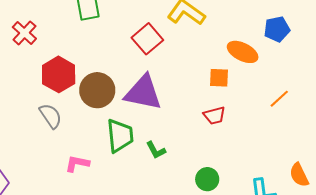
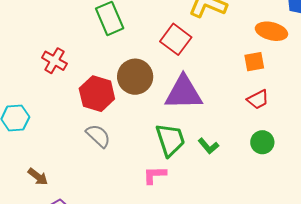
brown circle: (97, 90) -> (135, 77), moved
pink L-shape: (77, 164) -> (155, 175), moved
green circle: (207, 179) -> (262, 142), moved

